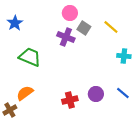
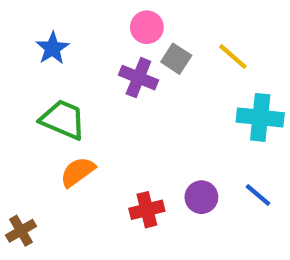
blue star: (15, 23) -> (52, 48), moved
cyan cross: (124, 56) -> (260, 117), size x1.5
orange semicircle: (25, 93) -> (78, 172), moved

